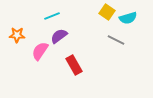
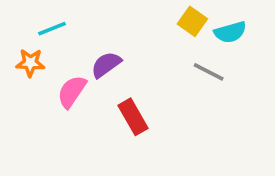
cyan line: (52, 16) -> (52, 29), moved

